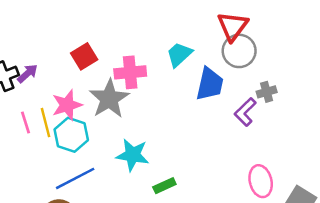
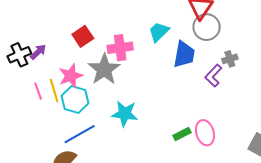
pink ellipse: (261, 181) -> (205, 133), moved
green rectangle: (164, 186) -> (182, 134), moved

